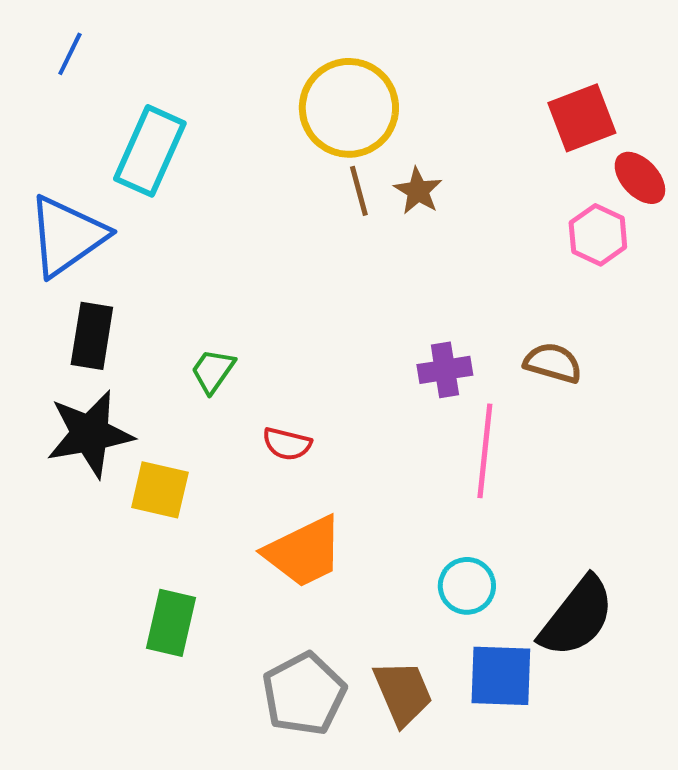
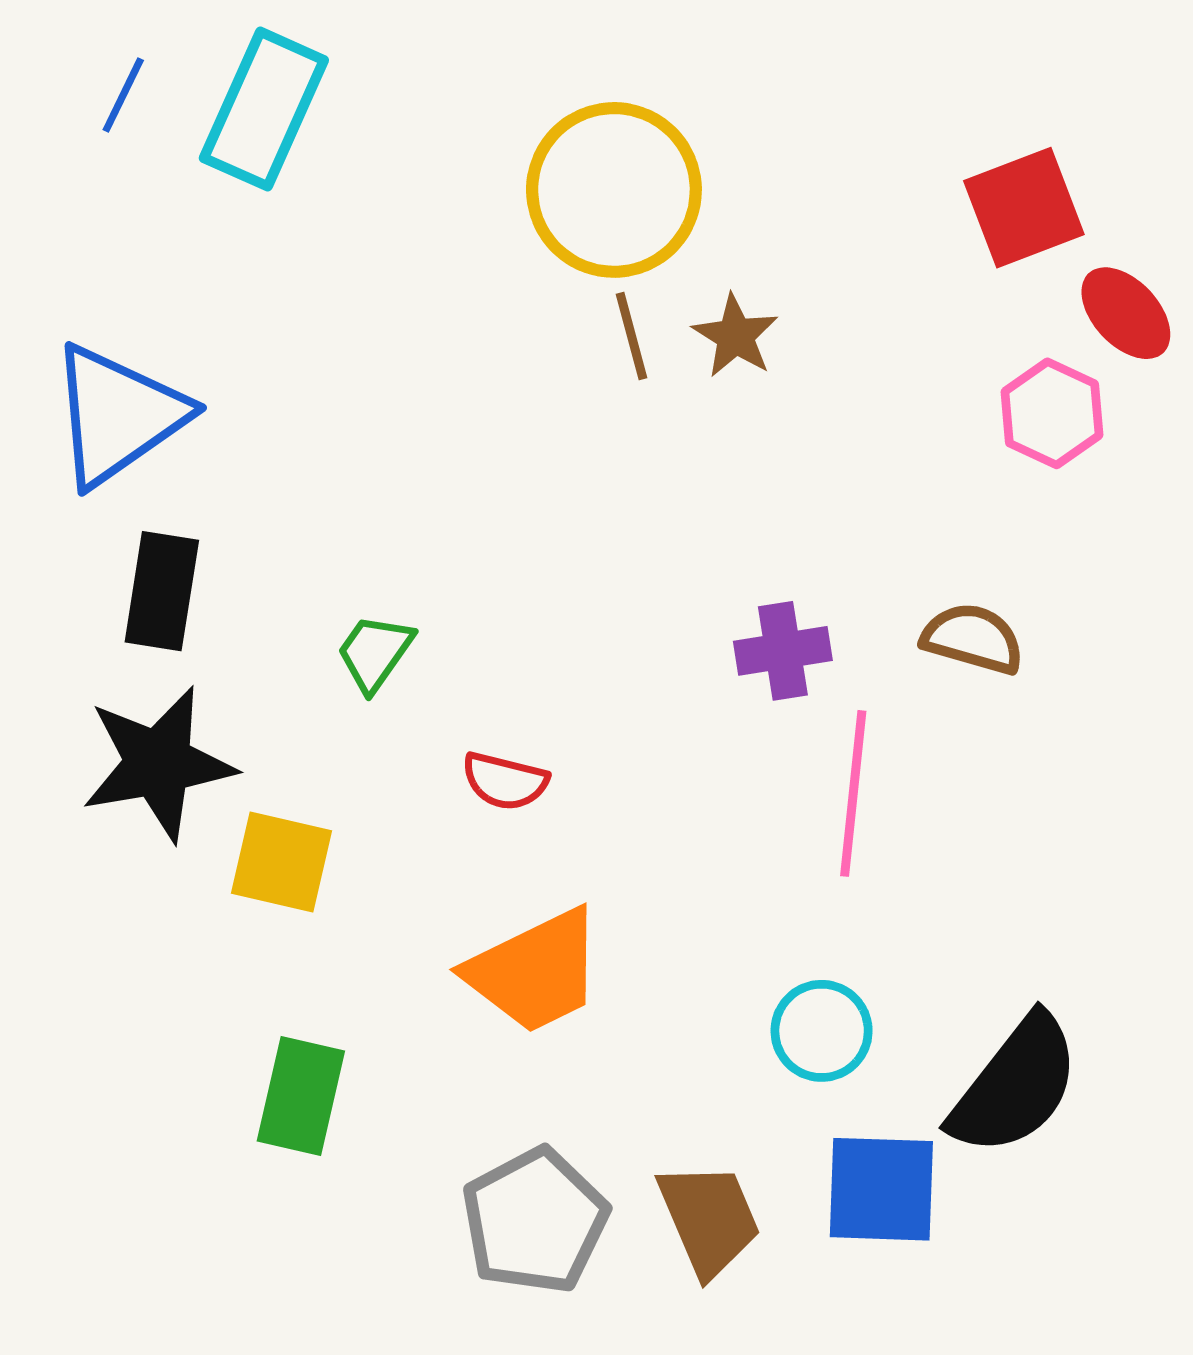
cyan rectangle: (150, 151) -> (264, 109), moved

